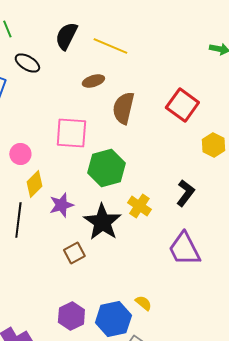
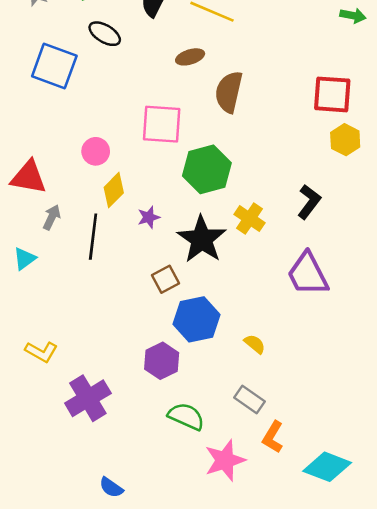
red square: (182, 105) -> (332, 94), moved, turned -32
purple star: (61, 205) -> (149, 217), size x0.7
blue hexagon: (113, 319) -> (197, 319), moved

